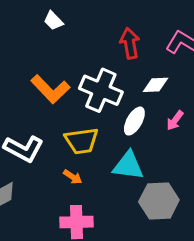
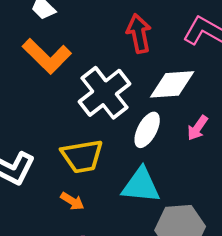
white diamond: (155, 85) -> (172, 84), size x1.4
orange L-shape: (50, 89) -> (47, 56), moved
white cross: (101, 90) -> (104, 93), turned 30

